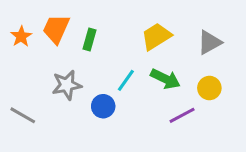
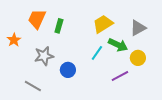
orange star: (21, 36) -> (14, 40), moved
green arrow: (165, 79) -> (118, 45), moved
cyan line: (126, 80) -> (97, 53), moved
gray line: (23, 115) -> (33, 86), moved

